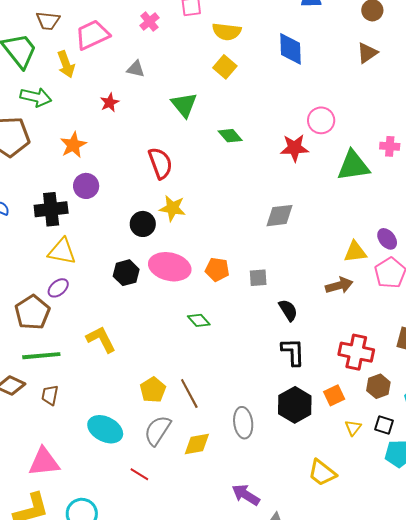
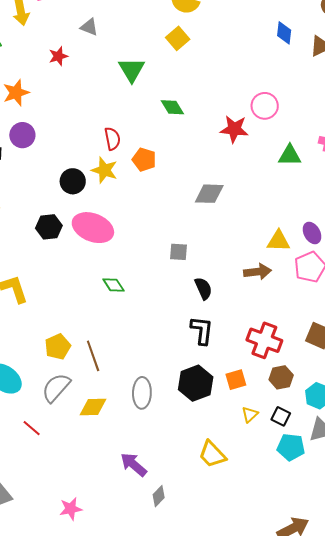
blue diamond: (290, 49) -> (284, 33), moved, size x0.7
red semicircle: (160, 163) -> (112, 139), moved, size x0.7
green triangle: (353, 166) -> (290, 155), size x0.7
orange pentagon: (217, 269) -> (144, 160), moved

